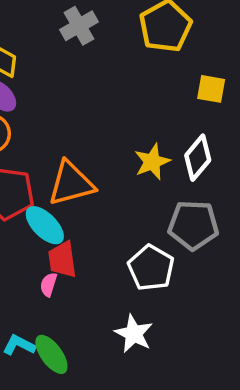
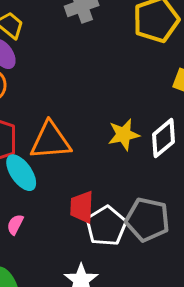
gray pentagon: (193, 225) -> (147, 220), moved
red trapezoid: (62, 260) -> (82, 207), moved

